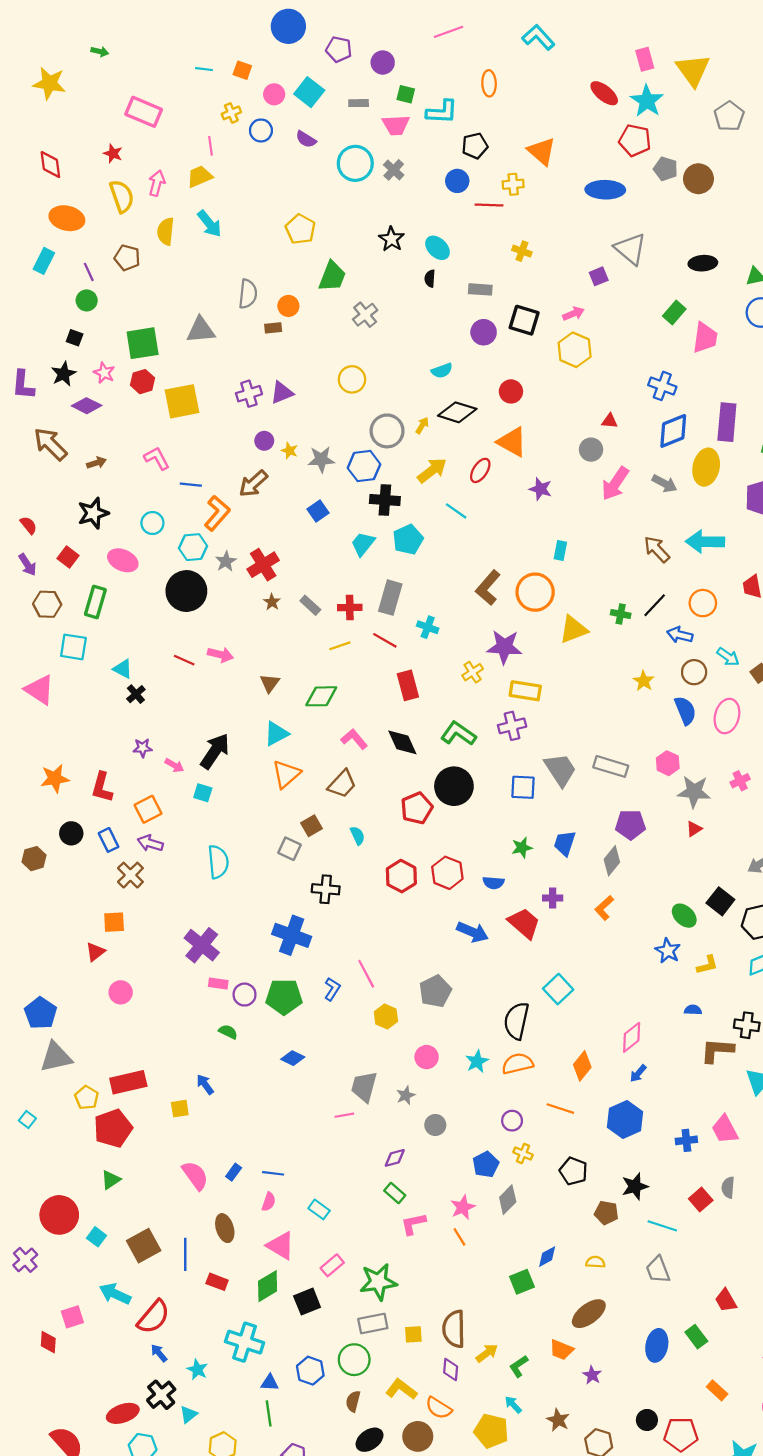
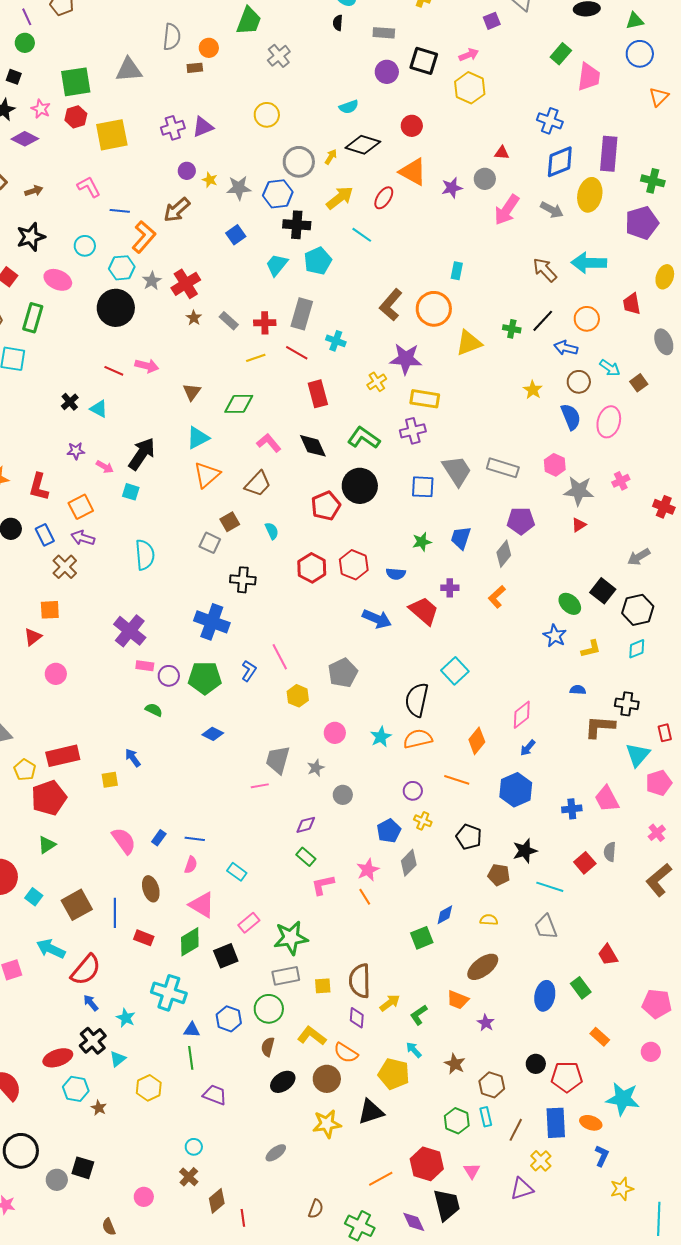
purple star: (541, 489) -> (452, 188), moved, turned -30
cyan triangle: (123, 669) -> (99, 409), moved

